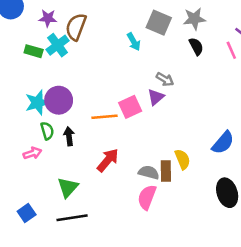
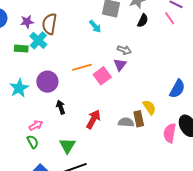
black semicircle: (196, 46) -> (143, 21), turned 64
cyan star: (38, 103) -> (19, 88), moved
orange line: (105, 117) -> (82, 67), moved
green semicircle: (47, 131) -> (33, 142), moved
pink semicircle: (147, 197) -> (170, 133), moved

